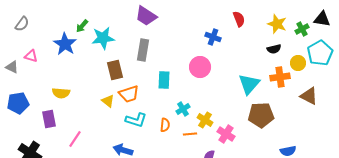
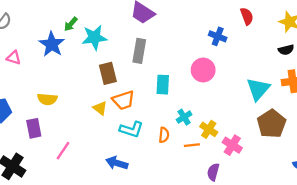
brown pentagon: (261, 115) -> (271, 124), turned -30

